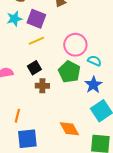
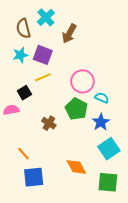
black square: (34, 68) -> (24, 93), moved
brown cross: (42, 86) -> (49, 123), turned 32
orange line: (17, 116) -> (23, 154), turned -56

